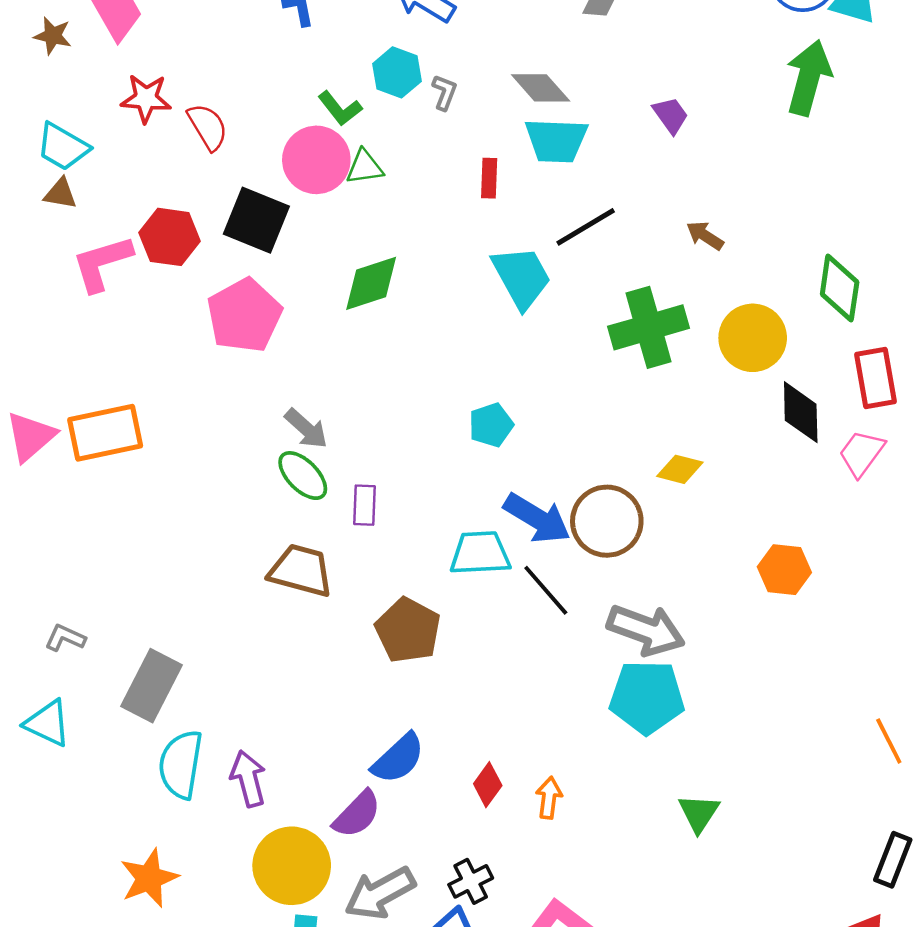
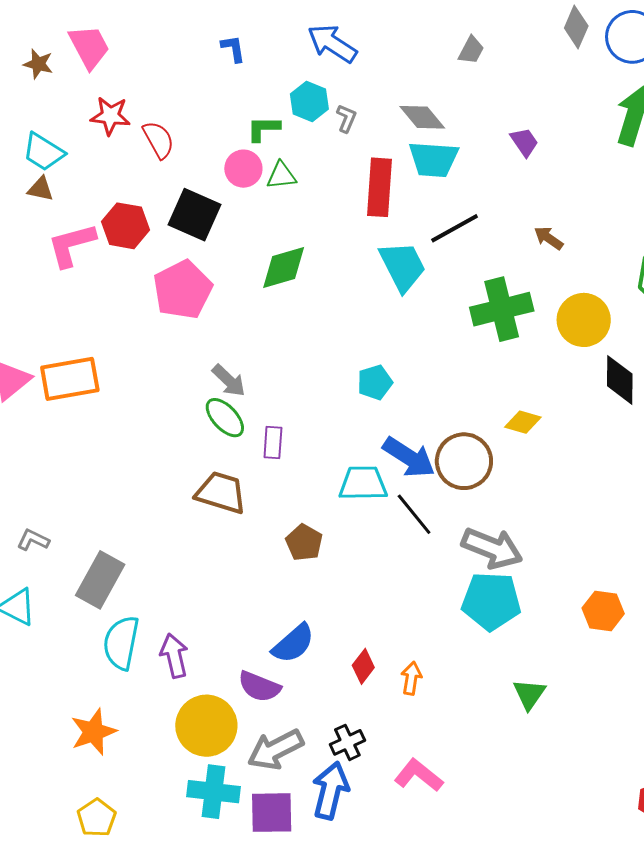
green L-shape: (340, 108) -> (263, 129), turned 126
pink circle: (316, 160) -> (243, 169), size x0.7
red rectangle: (489, 178) -> (379, 187), size x1.8
orange hexagon: (784, 570) -> (603, 611), moved
brown pentagon: (408, 630) -> (304, 542), size x0.7
purple semicircle: (357, 814) -> (259, 687), turned 66

